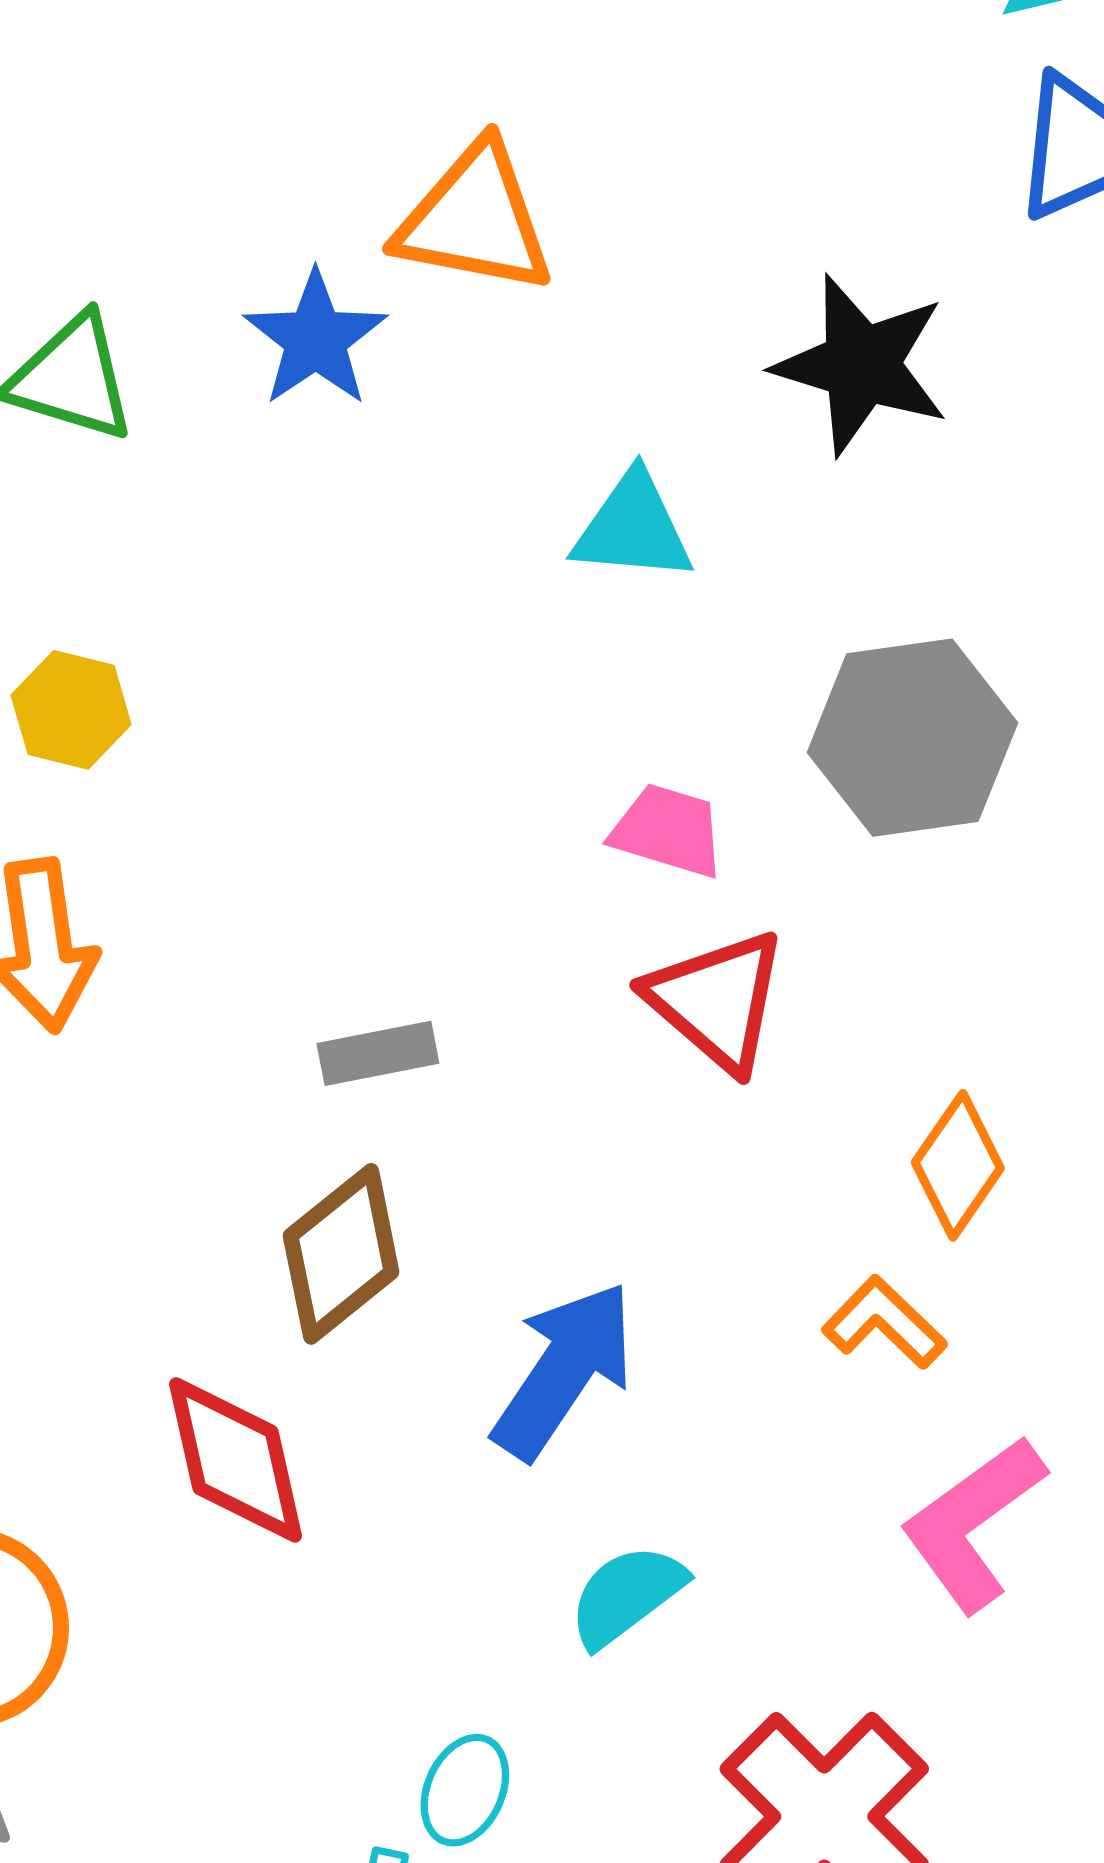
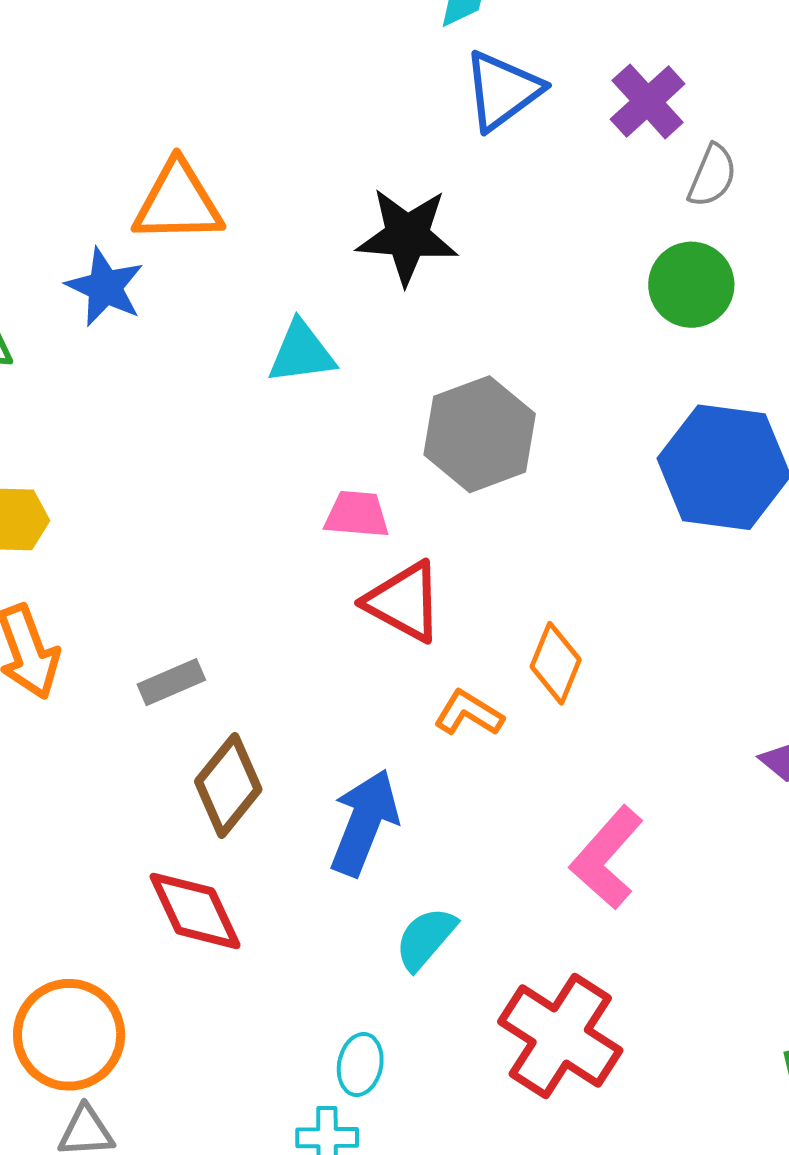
gray rectangle: (378, 1053) -> (171, 682), moved
orange L-shape: (884, 1323) -> (469, 713), moved

